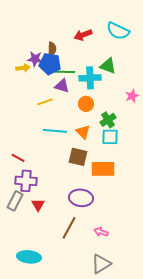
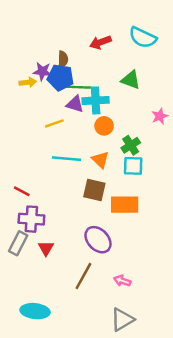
cyan cross: (90, 78) -> (96, 100), moved
purple ellipse: (81, 198) -> (98, 240), turned 40

